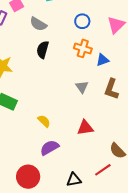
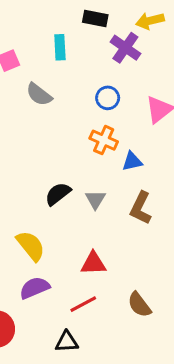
black semicircle: (43, 50) -> (58, 194), moved, turned 30
yellow semicircle: (44, 121) -> (31, 246), size x1.5
red line: (103, 170) -> (83, 304), moved

